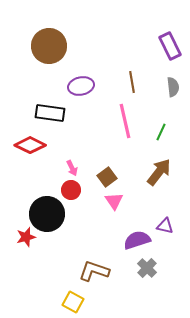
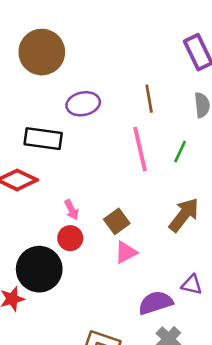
green line: (161, 132) -> (180, 152), moved
pink triangle: (114, 201) -> (126, 252), turned 36

